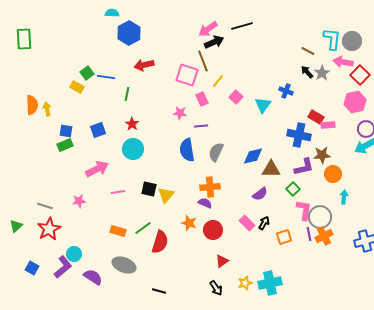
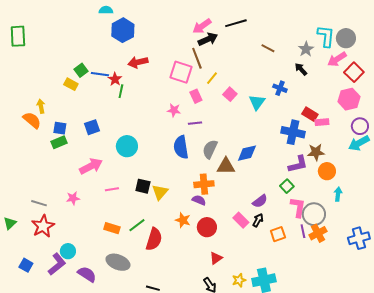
brown line: (308, 51) -> (268, 48), moved
pink arrow: (343, 62) -> (337, 59), turned -42
gray star: (322, 73) -> (306, 49), moved
orange semicircle: (32, 105) -> (32, 120), moved, turned -48
red star: (132, 124) -> (115, 79), moved
brown triangle: (271, 169) -> (226, 166), moved
purple semicircle: (260, 194) -> (260, 201), moved

